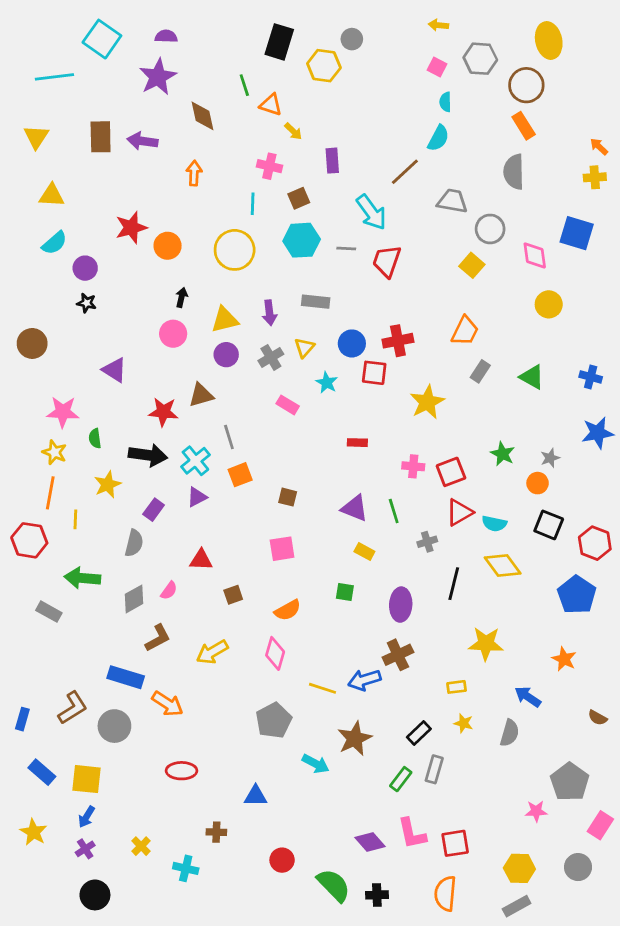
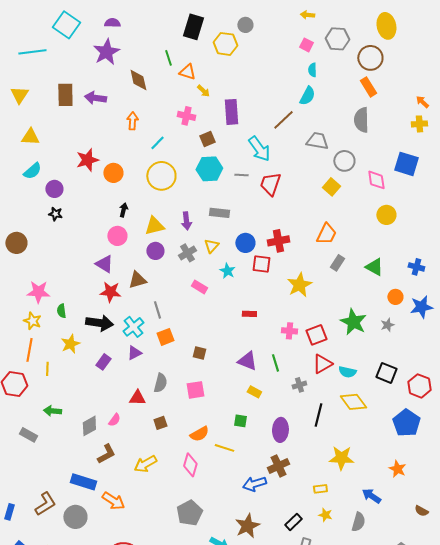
purple rectangle: (332, 161) -> (231, 112), size x1.4
cyan line: (253, 204) -> (157, 143), moved, turned 42
purple triangle: (114, 370) -> (104, 264), moved
green star: (503, 454) -> (353, 322), size x1.5
orange circle: (538, 483) -> (395, 297), moved
gray semicircle: (134, 543) -> (160, 383), moved
green arrow: (82, 578) -> (52, 411), size x0.7
yellow line: (323, 688) -> (224, 448), moved

